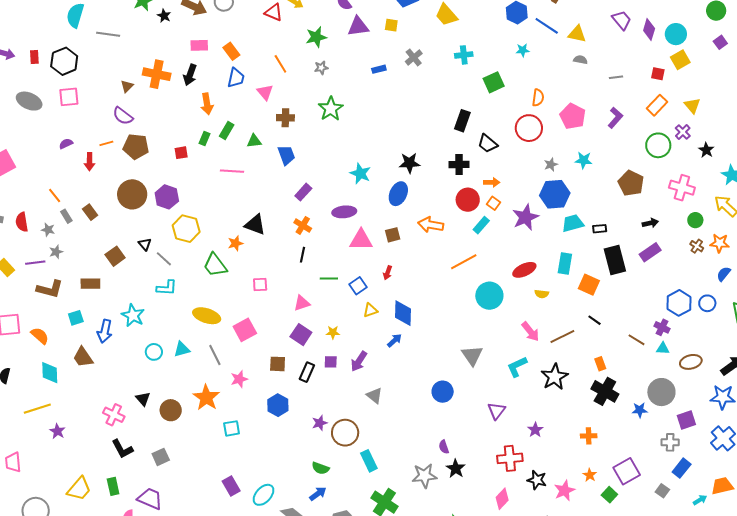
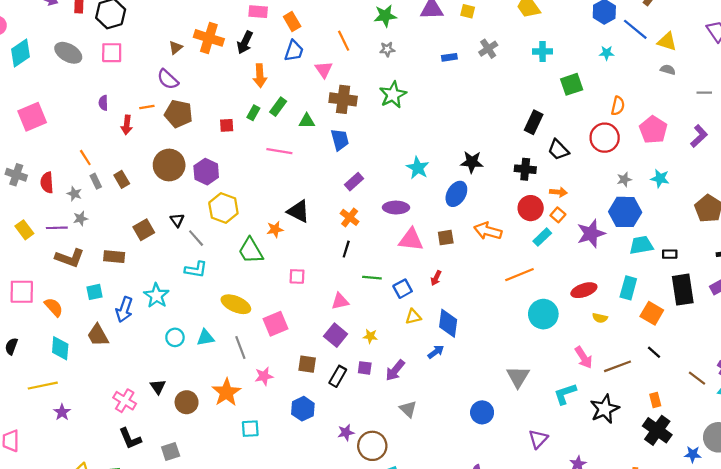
brown cross: (285, 118) -> (343, 99), size x1.4
purple semicircle: (66, 144) -> (103, 103), turned -72

